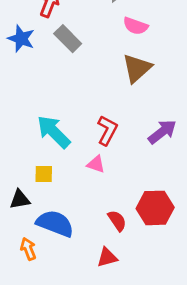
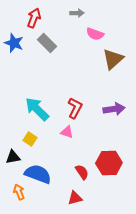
brown triangle: (137, 68) -> (113, 59), moved
purple arrow: (162, 132) -> (114, 109), turned 30
yellow square: (44, 174) -> (30, 139), turned 32

